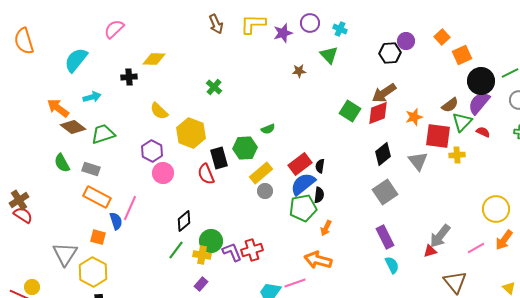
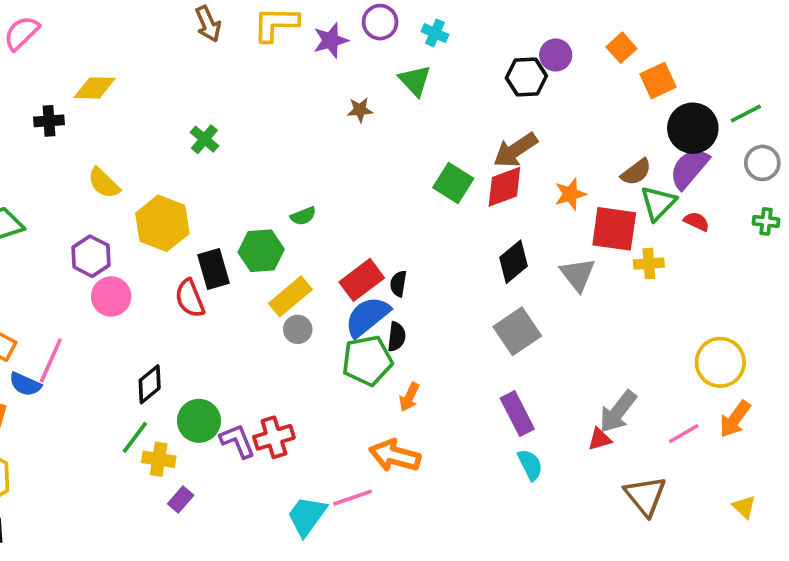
blue semicircle: (116, 221) -> (25, 384), turned 132
yellow cross: (202, 255) -> (159, 459), moved

